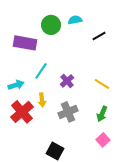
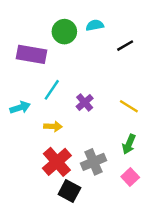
yellow arrow: (42, 100) -> (53, 126), turned -80
red cross: (22, 112) -> (57, 162), moved
gray cross: (68, 112) -> (93, 162), moved

